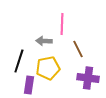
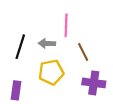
black line: (19, 61) -> (20, 47), moved
purple rectangle: (29, 85) -> (16, 90), moved

